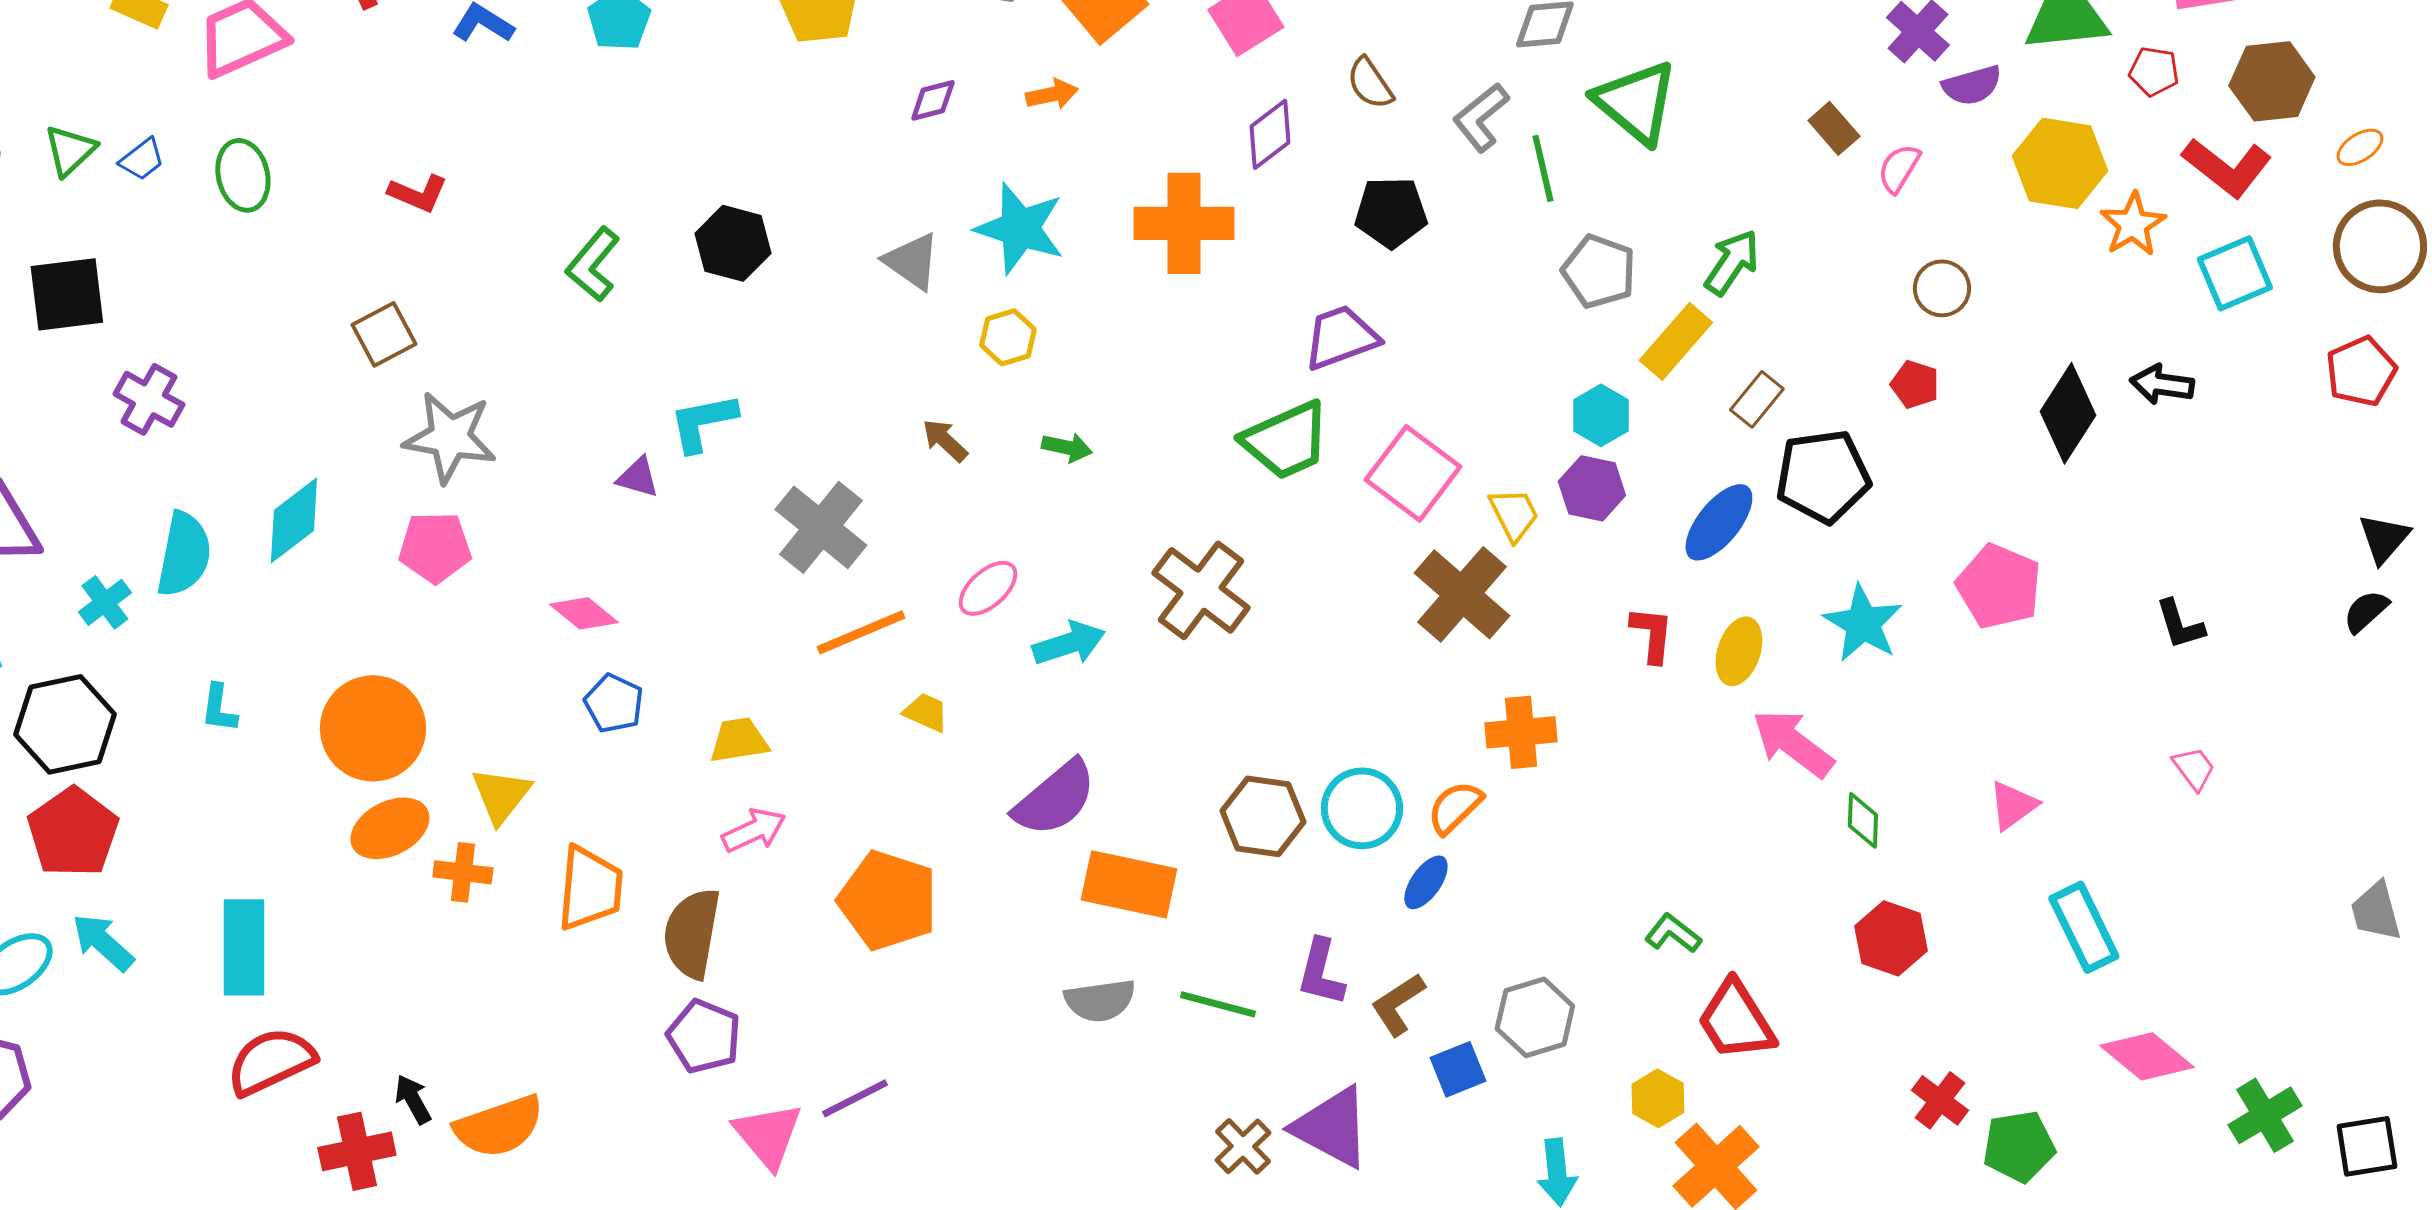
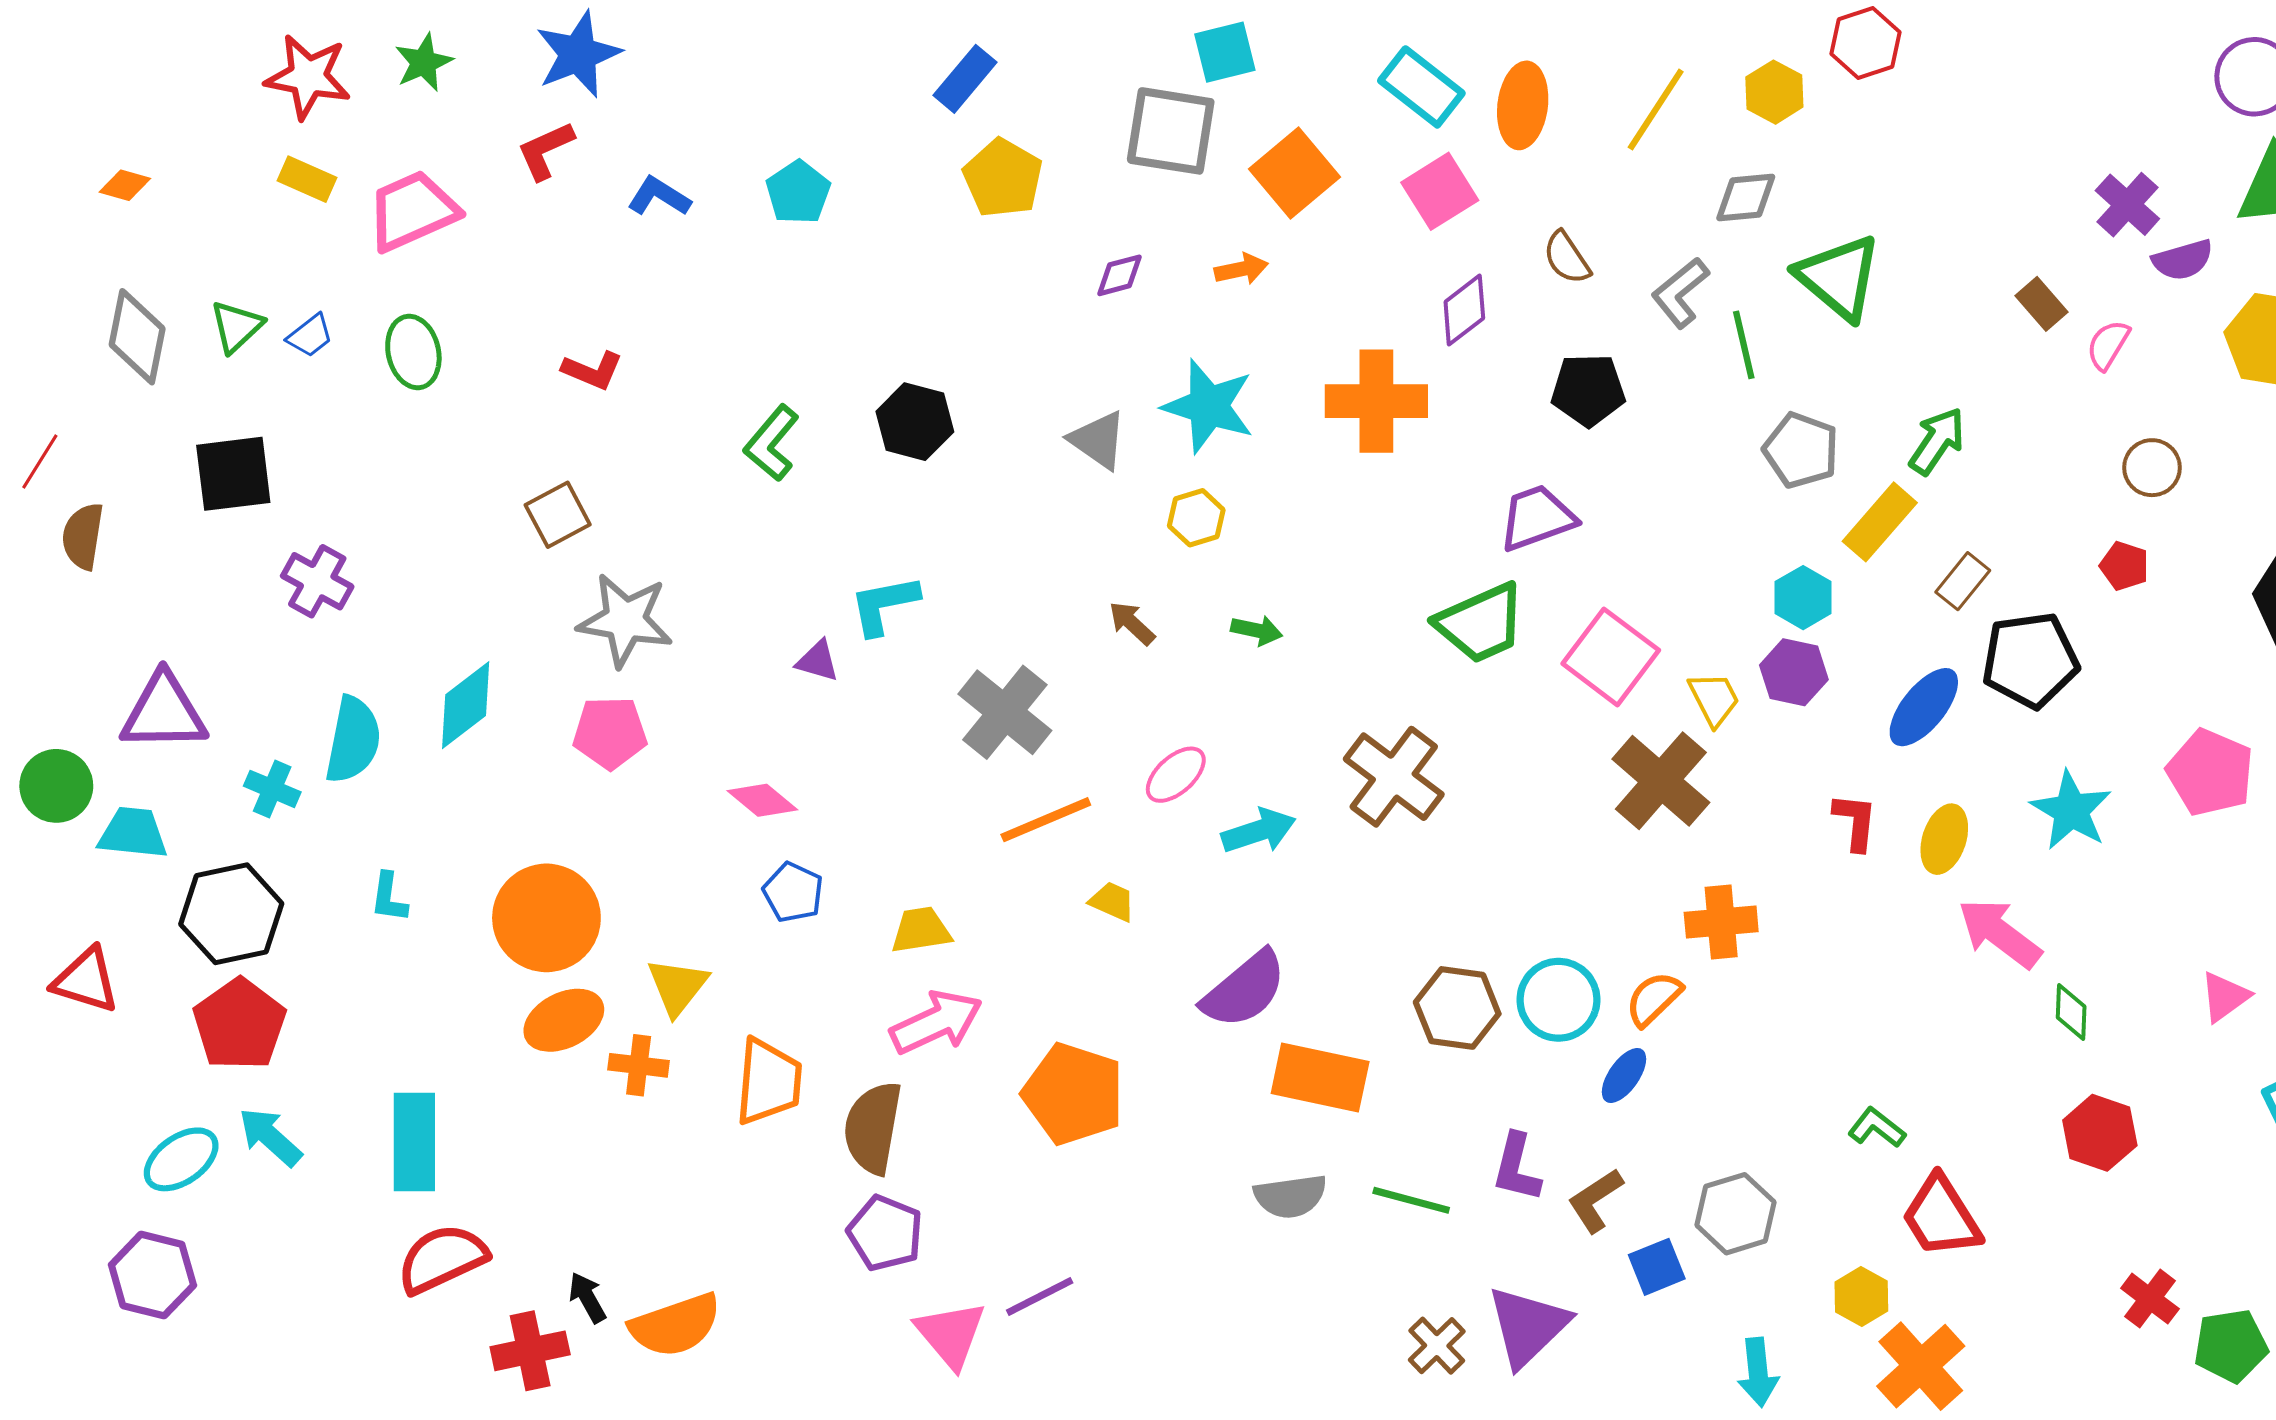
cyan cross: (105, 602) -> (272, 789), turned -30
pink arrow: (754, 830) -> (936, 1022), size x1.4
purple triangle: (1332, 1127) -> (1528, 1326), turned 48

